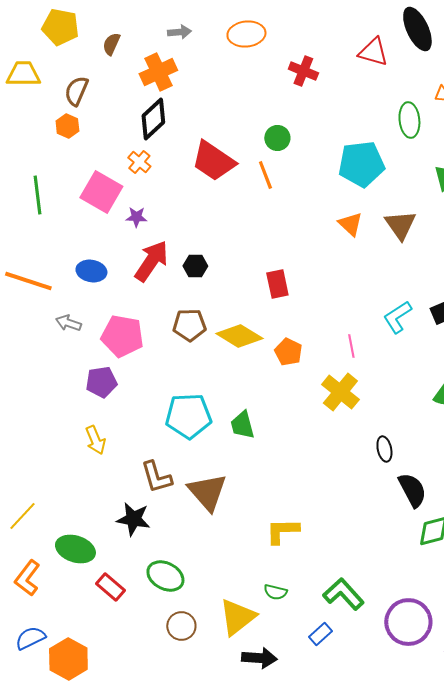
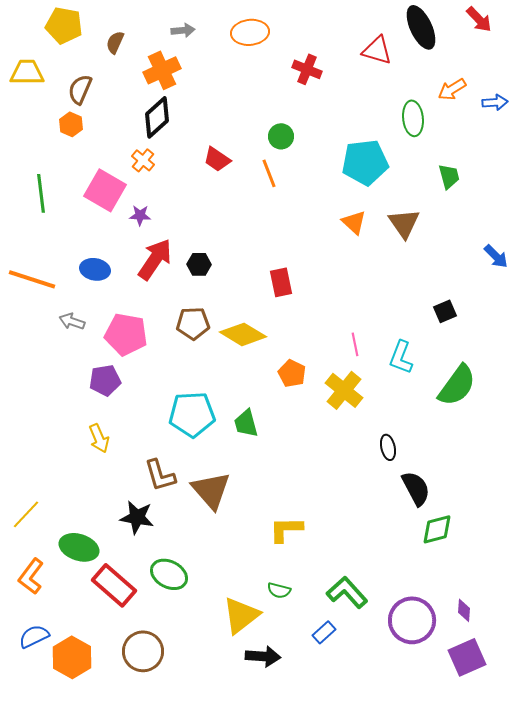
red trapezoid: (213, 161) -> (217, 159), size x0.6
cyan L-shape: (397, 317) -> (401, 357), moved, turned -36
orange pentagon: (288, 352) -> (292, 373), moved
red rectangle: (110, 587) -> (114, 585), size x1.5
brown circle: (181, 626) -> (143, 651), moved, size x1.4

